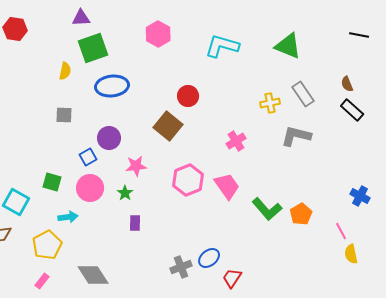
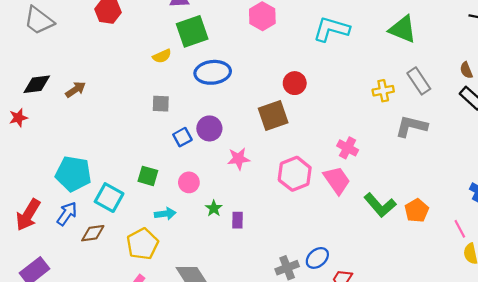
yellow semicircle: (65, 71) -> (162, 56), turned 54
brown square: (168, 126) -> (273, 115), turned 32
pink cross: (236, 141) -> (348, 148), moved, turned -30
blue square: (88, 157) -> (182, 137), moved
pink circle: (90, 188) -> (189, 182), size x0.7
green star: (125, 193) -> (214, 208), moved

